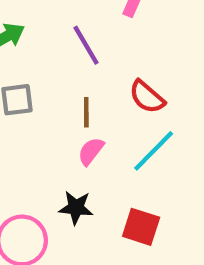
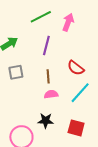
purple line: (86, 45) -> (46, 45), turned 48
pink semicircle: (91, 151) -> (51, 94), turned 48

